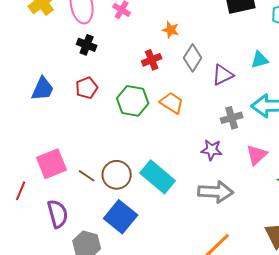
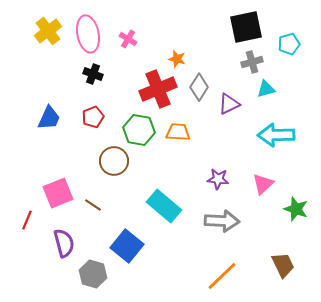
red cross: (152, 60) -> (158, 89), size x1.8
orange trapezoid: (172, 103) -> (178, 132), turned -30
gray cross: (232, 118) -> (252, 62), moved
brown circle: (117, 175) -> (114, 161), moved

